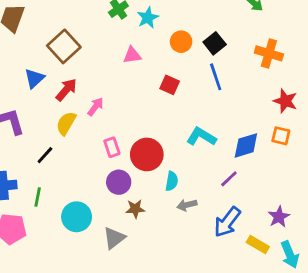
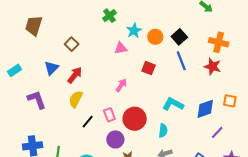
cyan star: (148, 18) -> (134, 31), moved
brown square: (64, 46) -> (72, 44), size x0.6
red star: (285, 101) -> (213, 67), moved
pink arrow: (95, 107) -> (121, 85), moved
black line: (45, 155) -> (88, 122), moved
purple line: (229, 179) -> (217, 132), moved
cyan semicircle: (172, 181) -> (163, 131), moved

